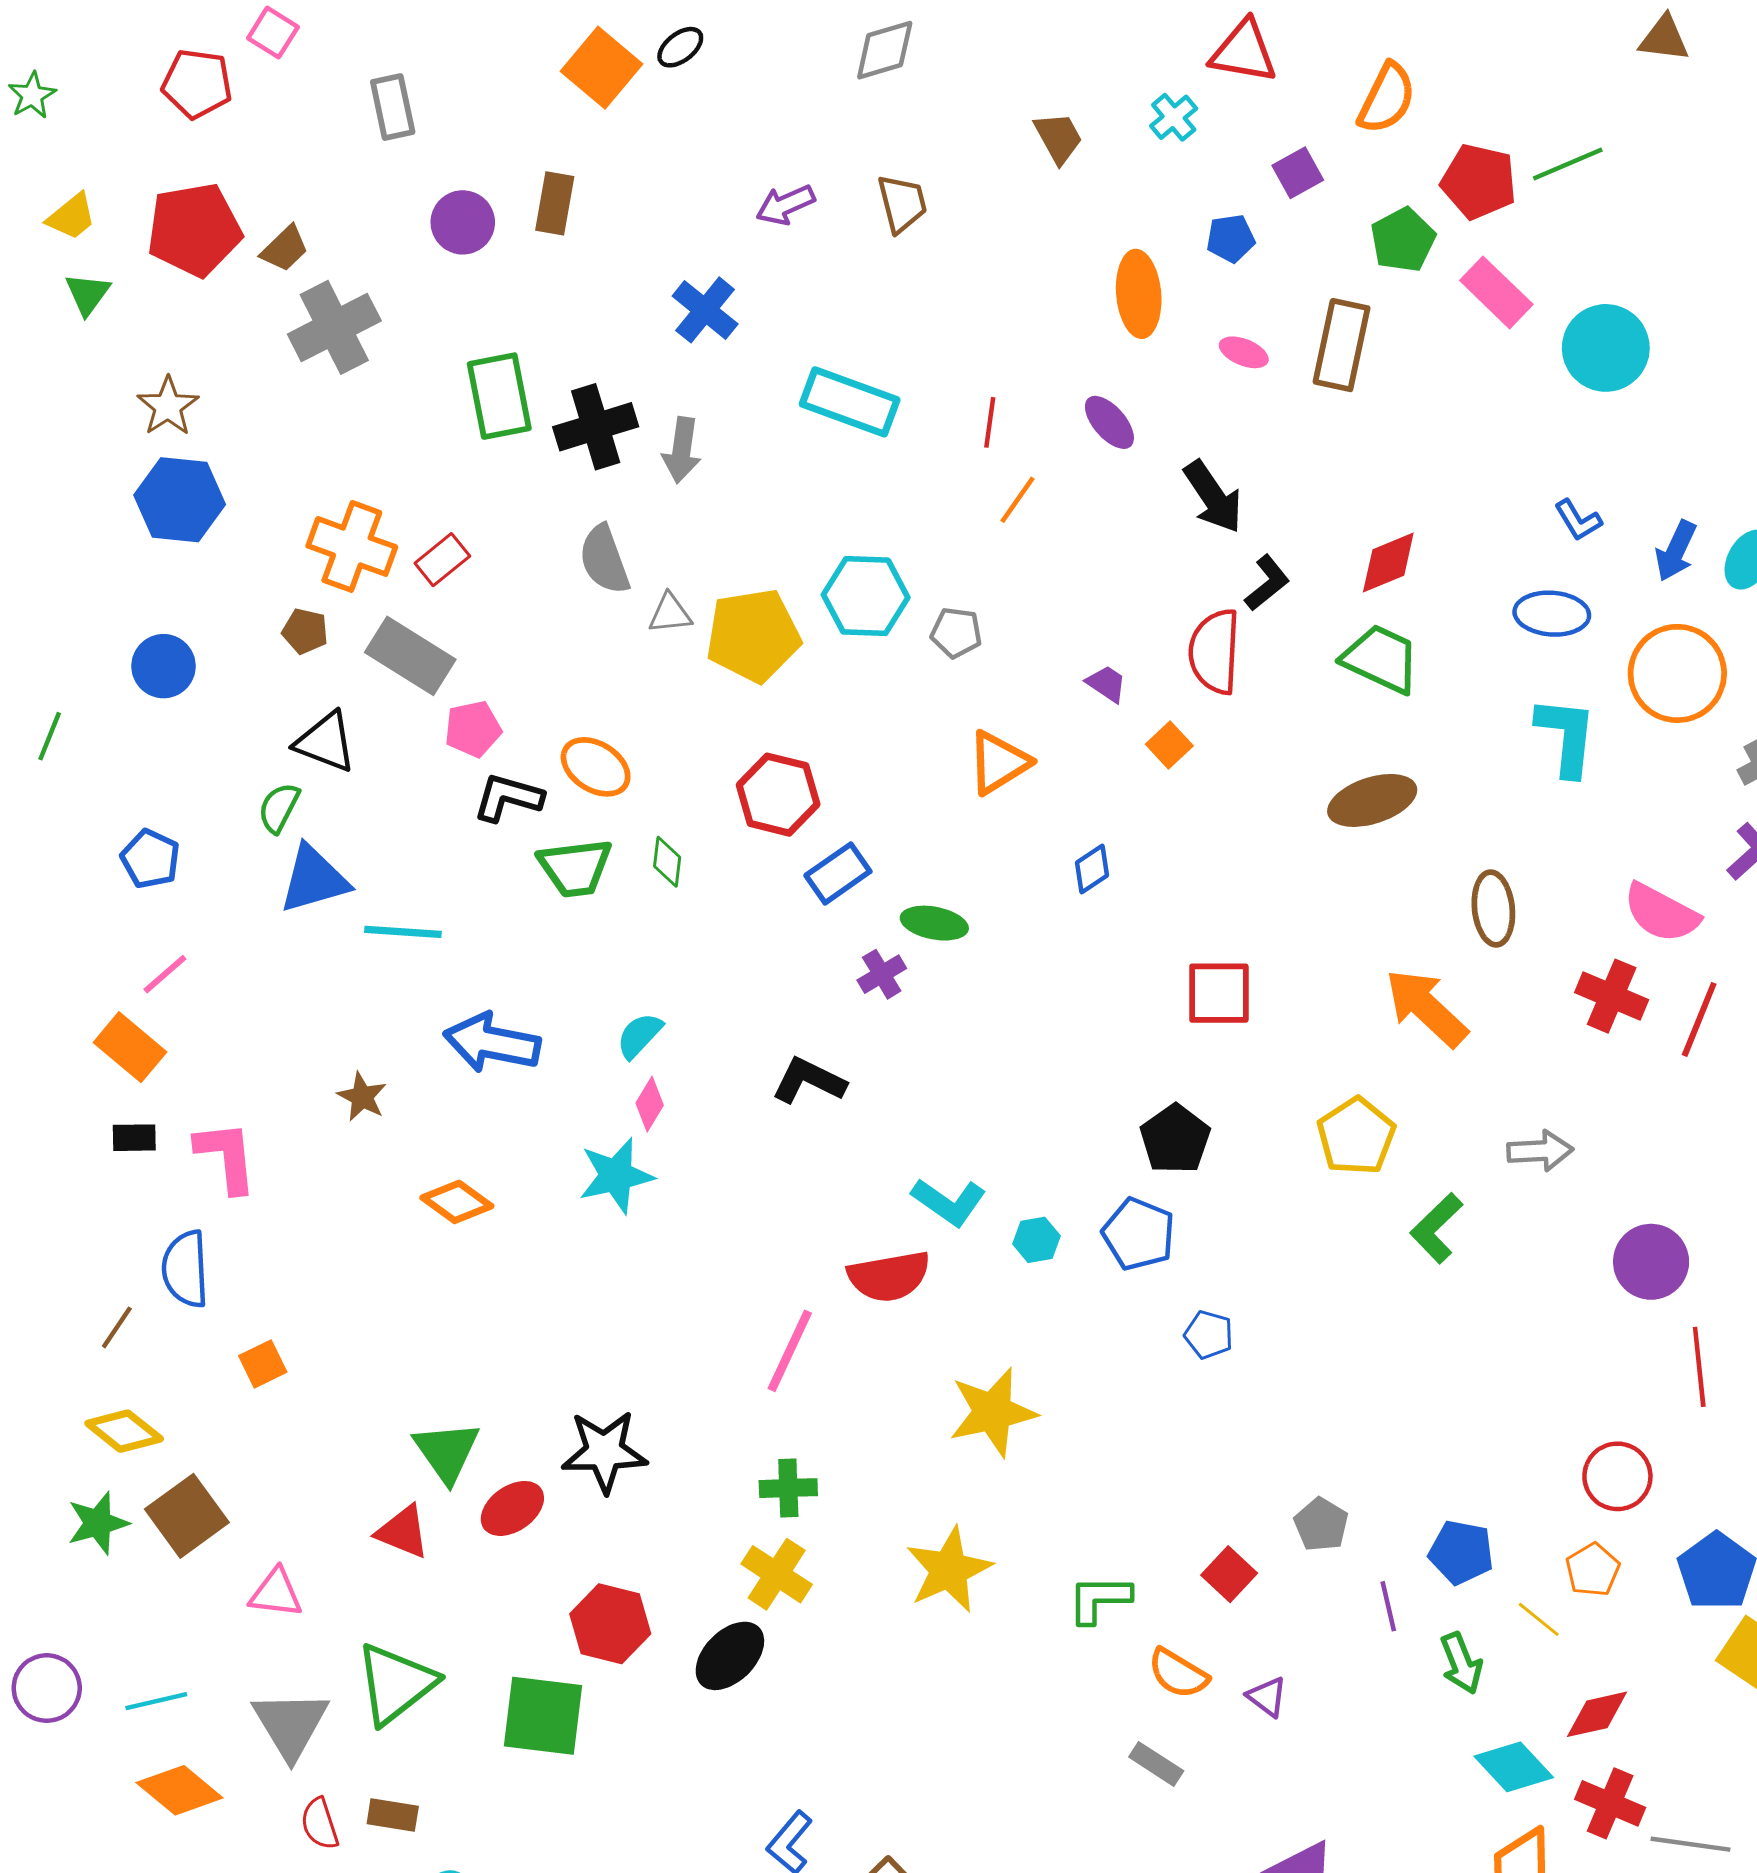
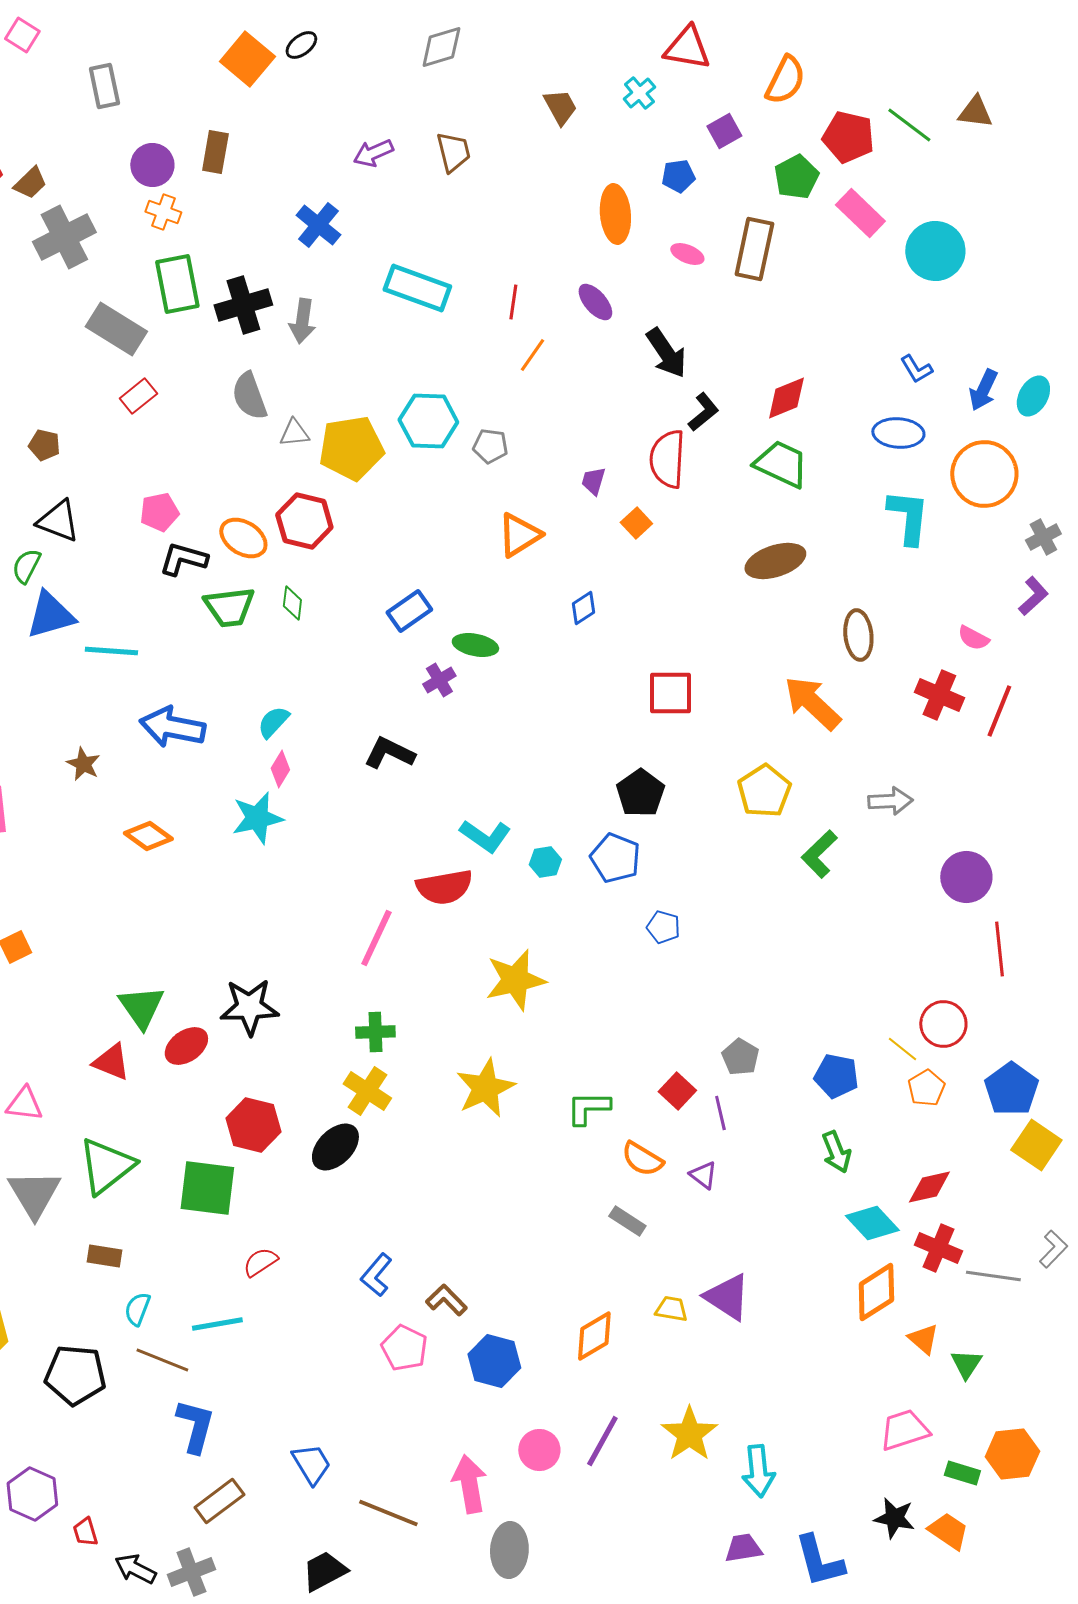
brown triangle: (1664, 38) -> (975, 112), moved
green line: (1568, 164) -> (909, 125), turned 60
orange cross: (352, 546) -> (163, 212), moved, size x0.6
gray rectangle: (410, 656) -> (116, 329), moved
purple trapezoid: (1107, 684) -> (593, 481), turned -108
red hexagon: (778, 795) -> (304, 521), moved
pink semicircle: (1661, 913) -> (973, 638), size x0.6
purple line: (1388, 1606) -> (720, 1113), moved
yellow line: (1539, 1619) -> (902, 1049), moved
red semicircle: (320, 1824) -> (260, 1262), moved, turned 75

